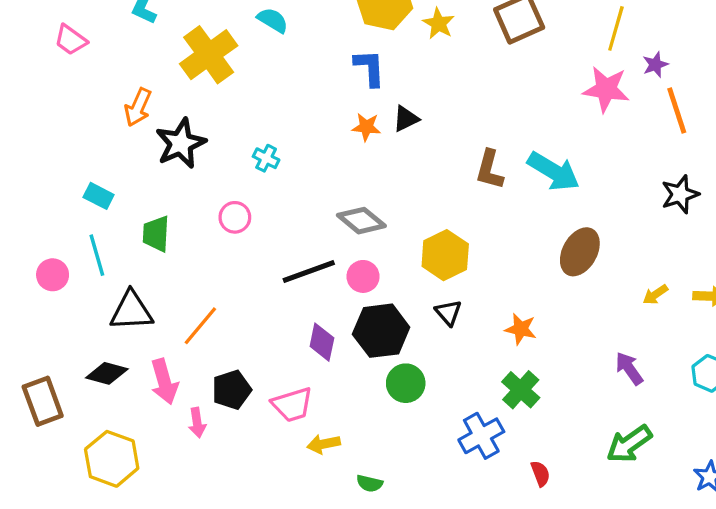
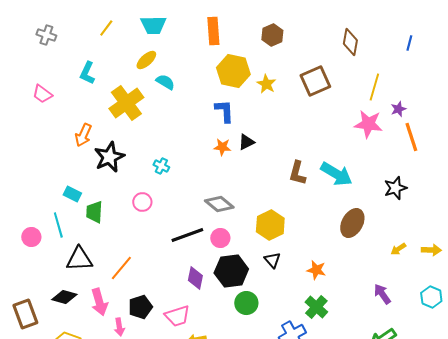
black star: (680, 194) -> (395, 188), moved
cyan rectangle: (99, 196) -> (72, 194), moved

